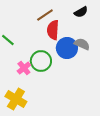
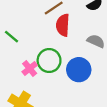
blue circle: (67, 48) -> (79, 70), moved

